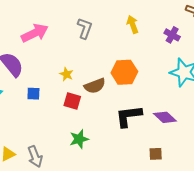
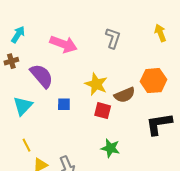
pink arrow: (35, 33) -> (63, 44), turned 48
yellow star: (67, 74) -> (96, 84), size x1.6
green star: (79, 139) -> (110, 148), turned 30

